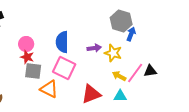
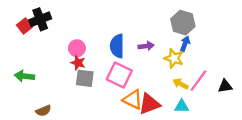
blue arrow: (131, 34) -> (185, 44), moved
purple arrow: (94, 48) -> (146, 46), moved
black triangle: (150, 71) -> (225, 86), moved
orange triangle: (49, 89) -> (133, 100), moved

